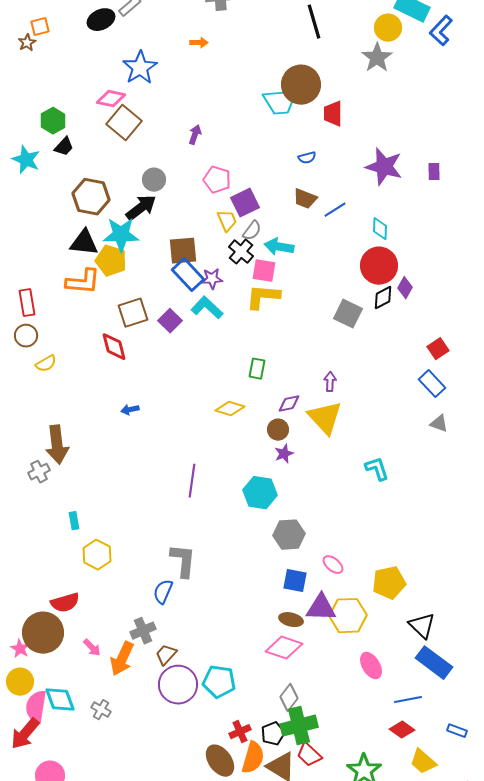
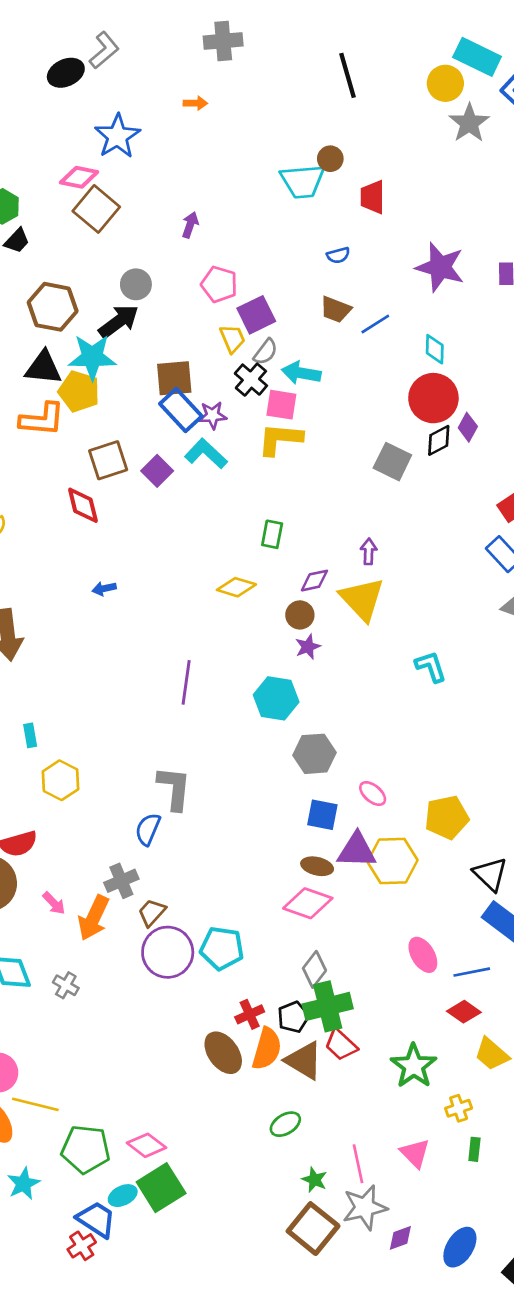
gray star: (377, 58) -> (469, 123), moved
brown circle: (301, 85) -> (330, 159), size x0.5
pink ellipse: (371, 666) -> (423, 955), moved

